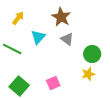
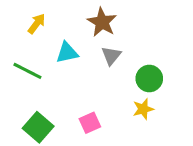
cyan triangle: (38, 37) -> (67, 53), turned 35
gray triangle: (67, 39) -> (111, 56), turned 32

